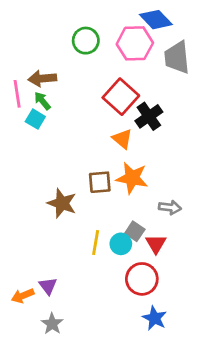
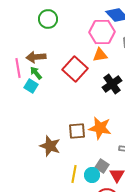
green circle: (86, 41) -> (48, 19), moved
red square: (121, 97) -> (75, 69), moved
orange triangle: (122, 139) -> (100, 55), moved, turned -49

